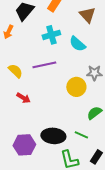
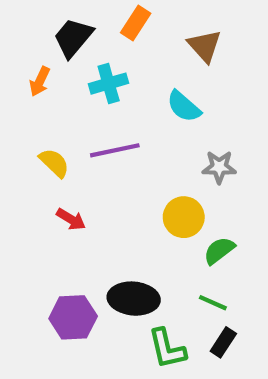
cyan cross: (51, 35) -> (109, 84), moved
yellow circle: (76, 87) -> (184, 217), moved
green line: (81, 135) -> (213, 303), moved

